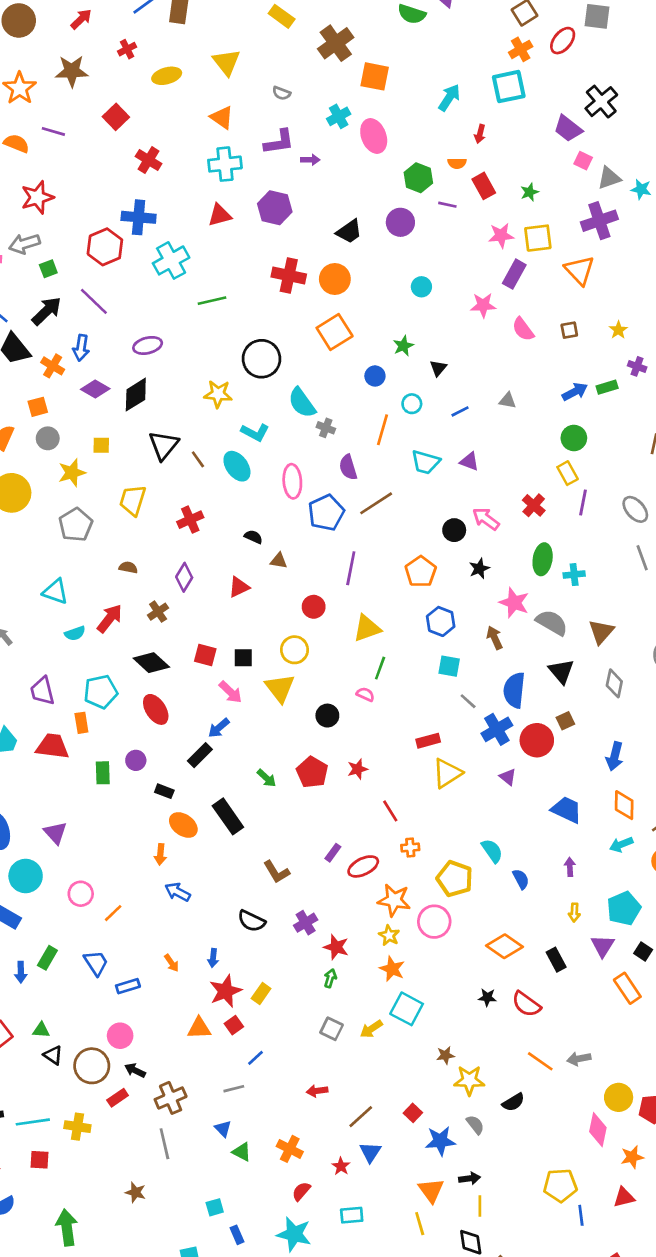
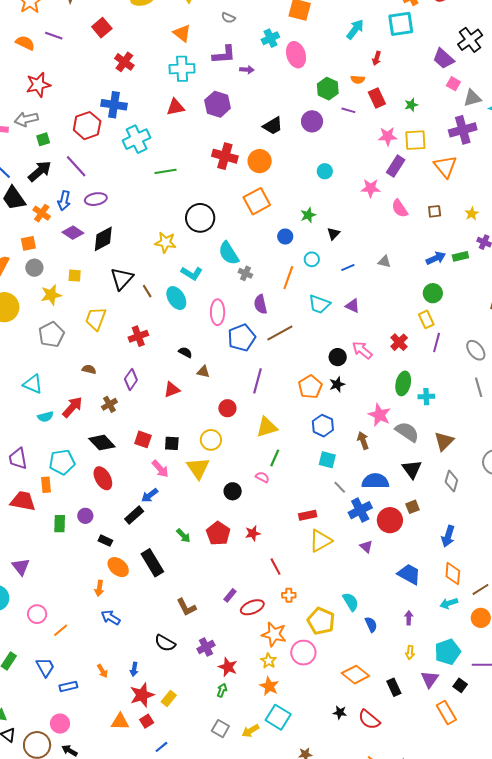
purple ellipse: (148, 345) -> (96, 199), moved
black star: (479, 569) -> (337, 384), moved
blue semicircle: (514, 690) -> (375, 481), turned 80

